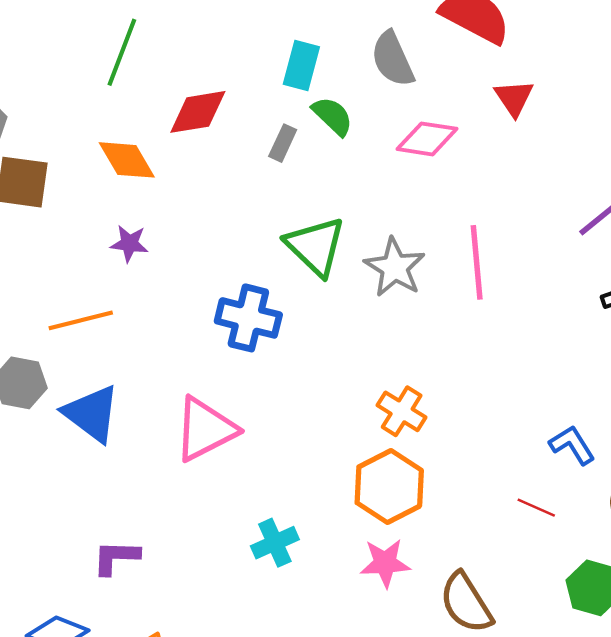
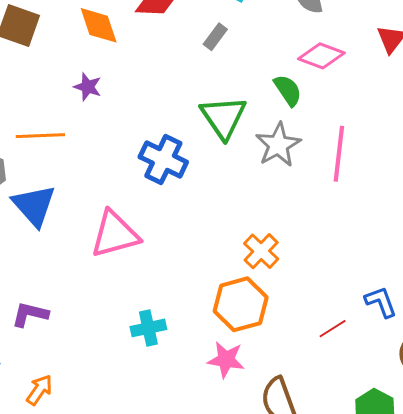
green semicircle: (333, 116) -> (288, 90), moved
red line: (536, 508) -> (333, 329), moved, turned -68

